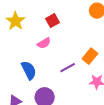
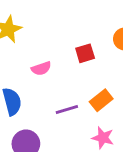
red square: (53, 21) -> (85, 53), moved

